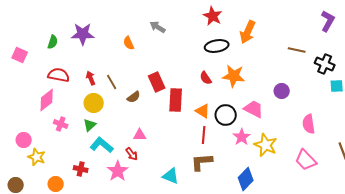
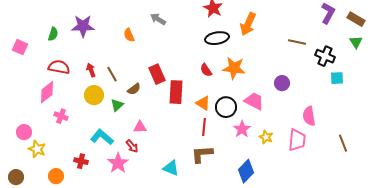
green triangle: (90, 125) -> (117, 105), moved
yellow star: (266, 145) -> (266, 137), size x0.6
pink trapezoid: (306, 160) -> (297, 140), moved, turned -130

